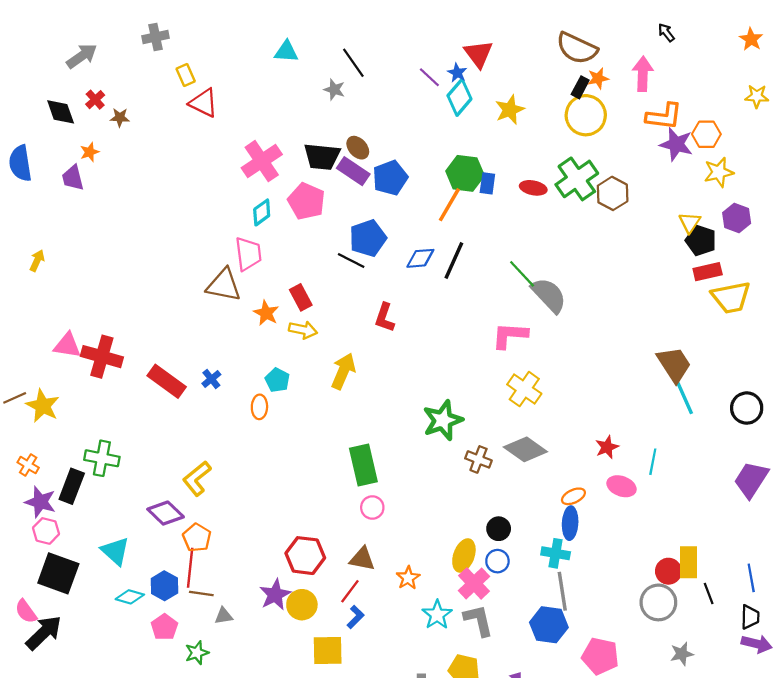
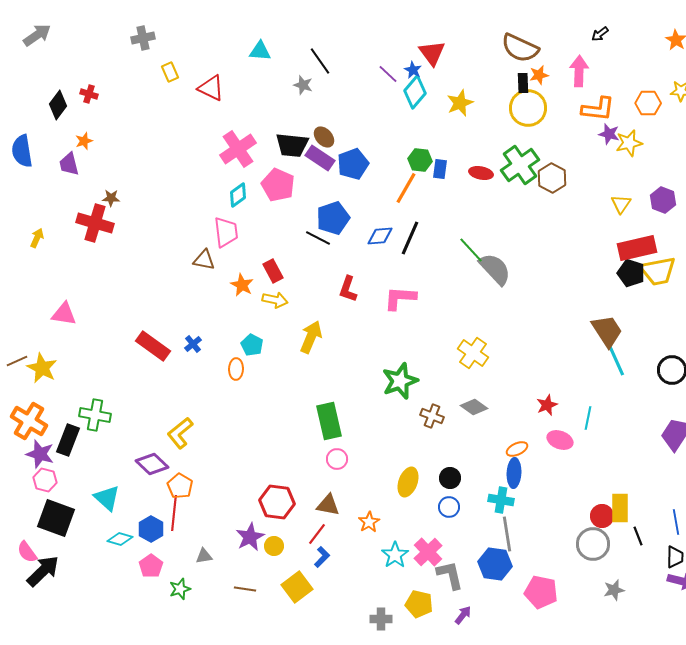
black arrow: (666, 33) -> (600, 34), turned -90
gray arrow: (82, 56) -> (37, 35), moved
black rectangle: (580, 87) -> (523, 83), turned -30
red cross: (95, 100) -> (89, 94), turned -30
red triangle: (204, 103) -> (211, 88), moved
black diamond: (61, 112) -> (58, 105), turned 56
brown star: (120, 117) -> (111, 198), moved
orange hexagon: (706, 134) -> (648, 103), moved
purple star: (676, 144) -> (609, 134), size x0.7
yellow star: (719, 172) -> (629, 143), moved
green hexagon: (465, 173) -> (420, 160), size x0.7
black pentagon: (701, 240) -> (631, 273), moved
red rectangle: (708, 272) -> (637, 248), size x1.5
brown triangle: (224, 285) -> (204, 260), size x0.7
pink L-shape: (510, 335) -> (400, 298), moved
red cross: (102, 357) -> (95, 223), moved
gray diamond: (525, 449) -> (474, 407), size x0.7
orange cross: (28, 465) -> (29, 421), size x1.8
yellow ellipse: (464, 556) -> (408, 482), moved
pink cross: (474, 583) -> (428, 552), moved
brown line: (201, 594) -> (245, 589), moved
yellow circle: (302, 605) -> (274, 546), size x0.7
gray L-shape: (478, 620) -> (450, 575), moved
yellow square: (328, 651) -> (297, 587), turned -36

